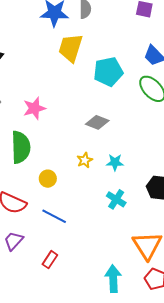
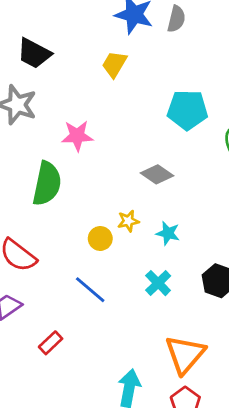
yellow trapezoid: (71, 48) -> (114, 64), moved, size x0.7
yellow circle: (48, 179) -> (100, 238), moved
blue line: (54, 216) -> (90, 290), moved

